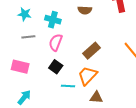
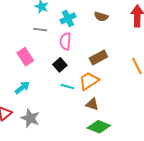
cyan cross: (53, 20) -> (68, 18), turned 35
pink semicircle: (56, 42) -> (65, 41), turned -30
pink rectangle: (20, 67) -> (25, 57), turned 30

